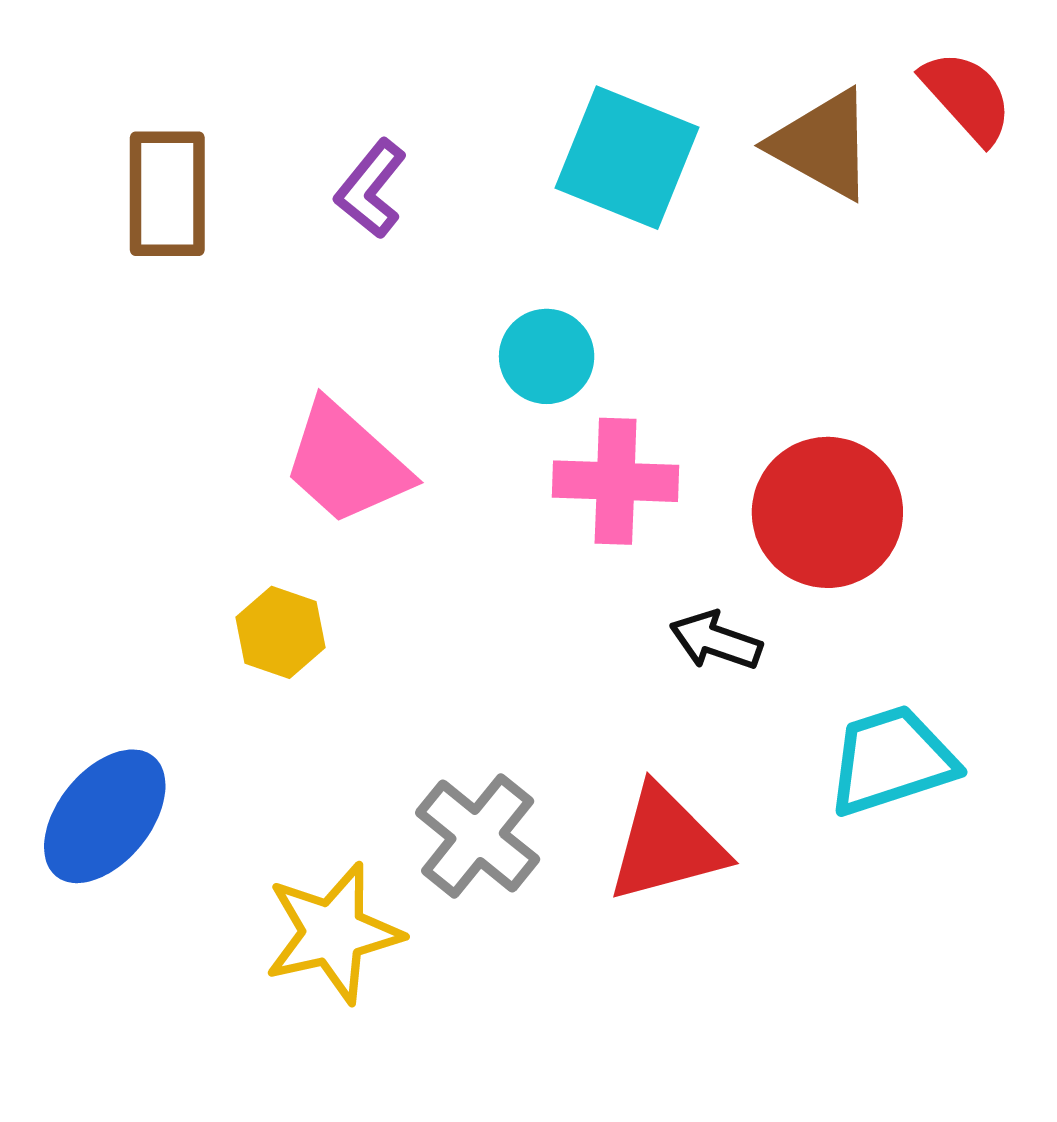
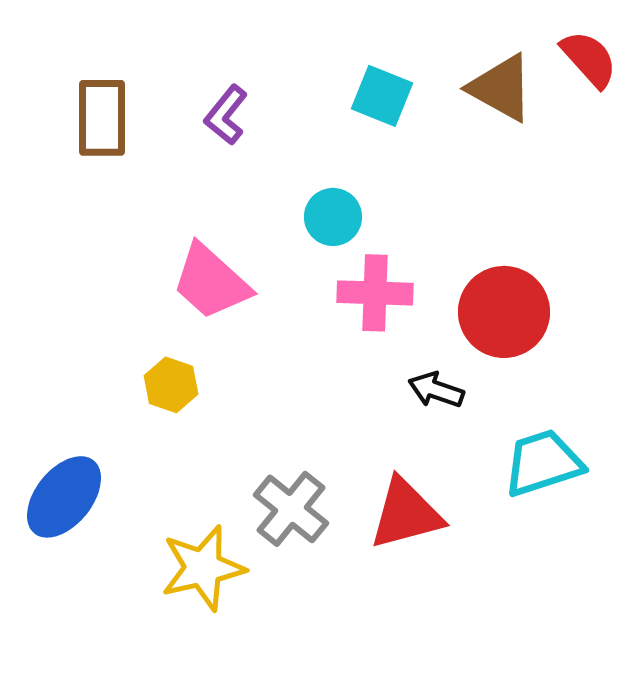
cyan square: (627, 158) -> (382, 96), size x0.7

